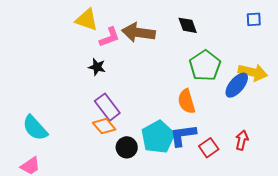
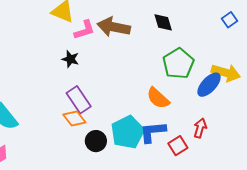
blue square: (254, 19) -> (229, 20), turned -35
orange semicircle: (186, 101) -> (158, 98), turned -35
red arrow: (242, 140) -> (200, 128), moved

